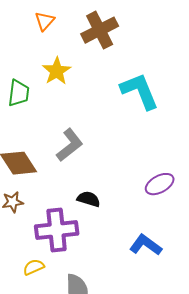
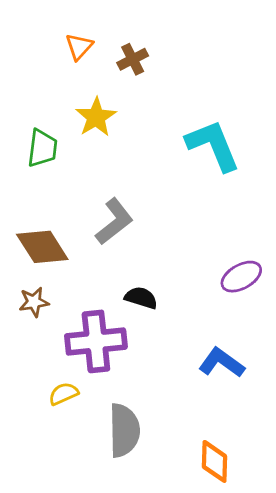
brown cross: (100, 30) -> (133, 59), moved, size x0.6

